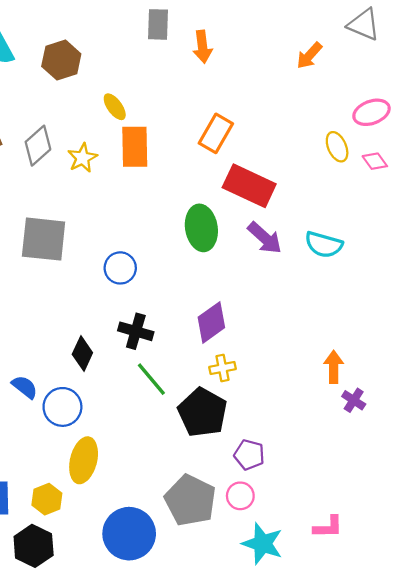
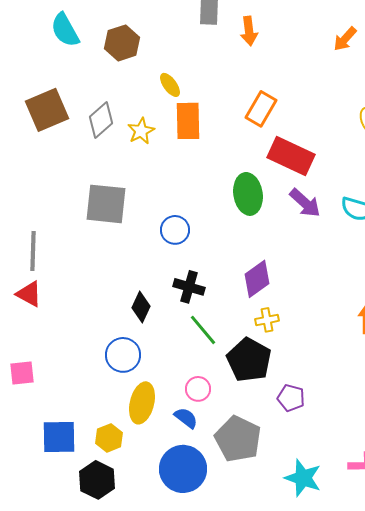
blue semicircle: (25, 387) -> (186, 418), moved
pink circle: (240, 496) -> (198, 389), moved

